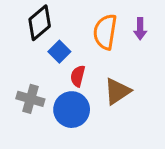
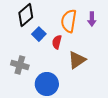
red semicircle: (78, 76) -> (57, 42), moved
blue circle: (72, 110) -> (47, 84), moved

